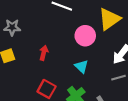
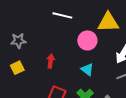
yellow triangle: (109, 19) -> (108, 22), turned 40

